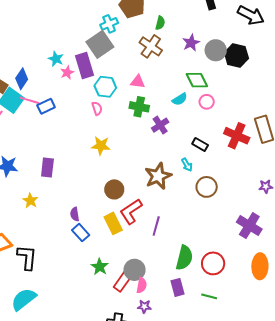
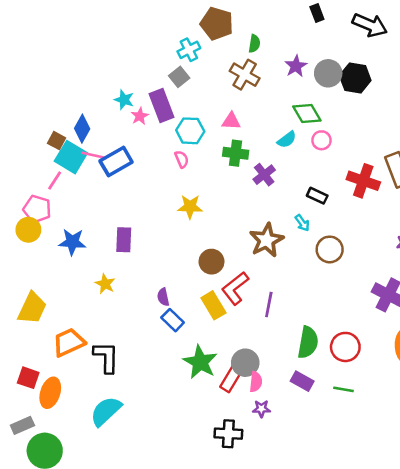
gray square: (100, 44) -> (179, 77), size x0.6
blue rectangle: (46, 106) -> (116, 162), size x1.4
green star: (100, 267) -> (200, 362), size x1.5
purple rectangle: (178, 287) -> (302, 381), turned -42

